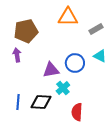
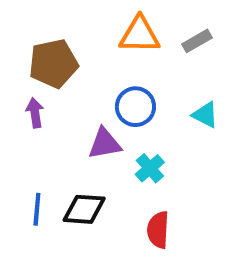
gray rectangle: (96, 29) -> (197, 41), moved
blue circle: (75, 63) -> (135, 107), moved
cyan cross: (63, 88) -> (150, 168), moved

